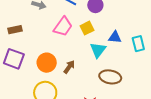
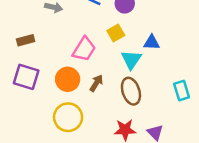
pink trapezoid: (63, 27) -> (84, 49), moved
cyan rectangle: (138, 44) -> (182, 91), moved
brown ellipse: (110, 77) -> (131, 91), moved, turned 65

